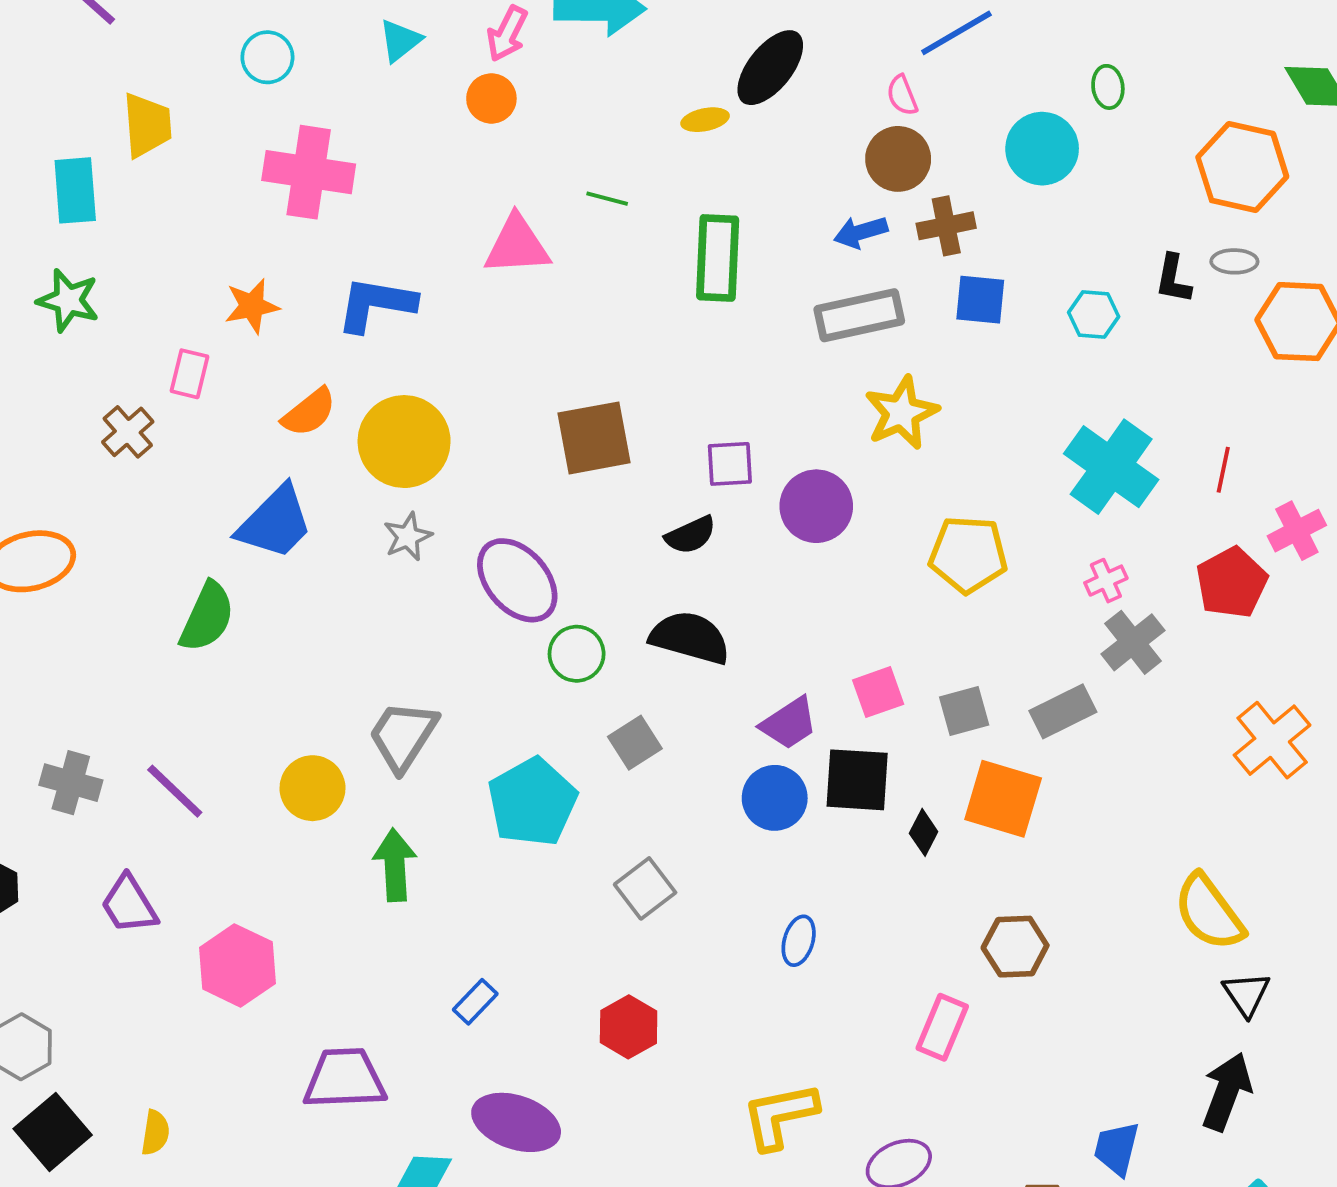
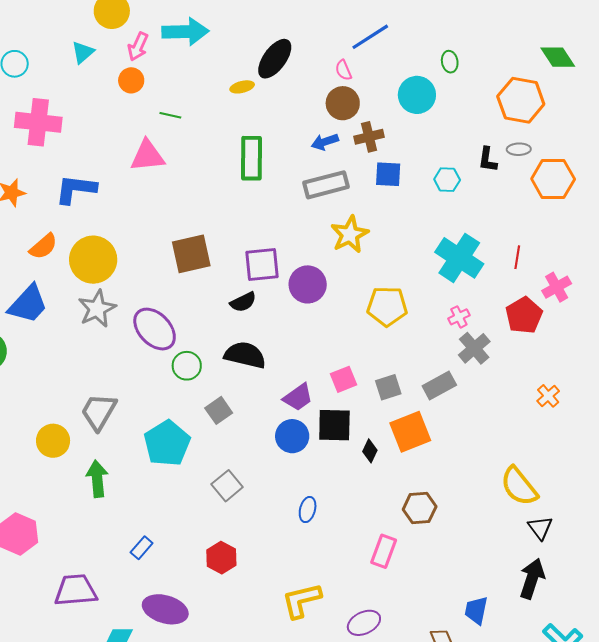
green line: (607, 199) -> (170, 115), moved
purple square: (730, 464) -> (262, 264), size x1.4
gray star: (408, 537) -> (97, 309), size x1.5
orange cross: (1272, 740) -> (548, 396), size x0.6
orange square: (1003, 799) -> (410, 432), turned -36

